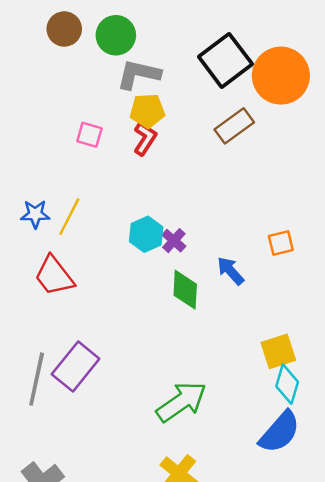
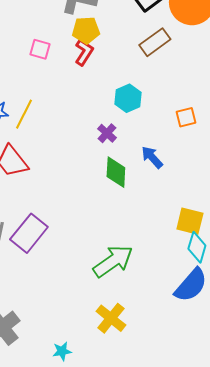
cyan hexagon: (146, 234) -> (128, 98), moved
orange square: (281, 243) -> (186, 117), moved
yellow square: (278, 351) -> (190, 221), turned 32

